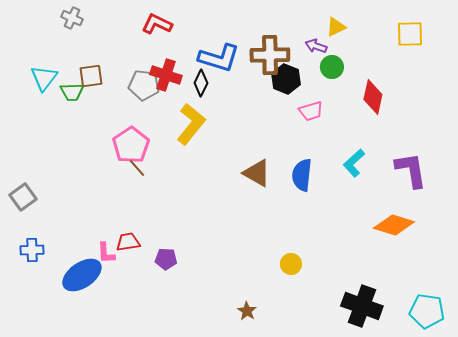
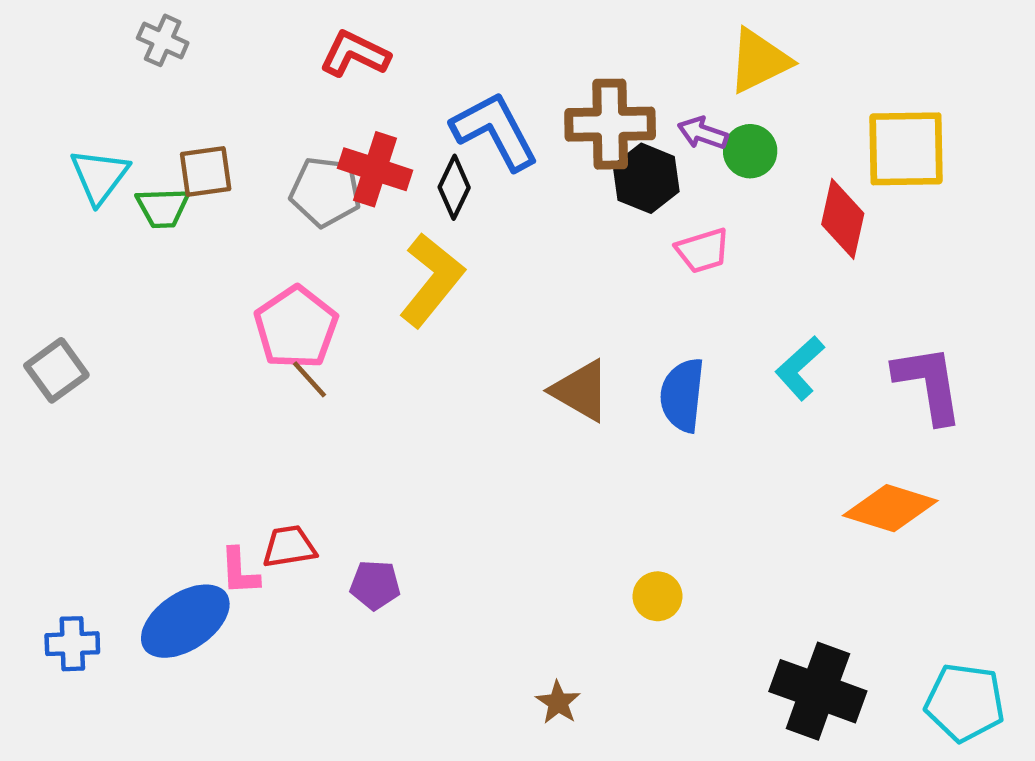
yellow triangle: (336, 27) -> (759, 61), size x1.5
yellow square: (410, 34) -> (906, 149), moved, size x1.4
purple arrow: (316, 46) -> (703, 133), moved
blue L-shape: (219, 58) -> (495, 131), turned -135
gray square: (23, 197) -> (56, 370), moved
blue cross: (32, 250) -> (72, 644), moved

